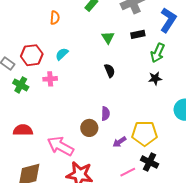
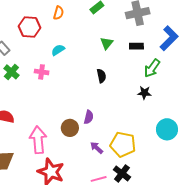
red hexagon: (32, 55) -> (29, 27), moved
purple arrow: (119, 142) -> (97, 148), turned 64
pink arrow: (61, 146) -> (38, 140), turned 44

